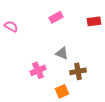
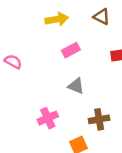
gray triangle: (62, 53) -> (76, 86), moved

